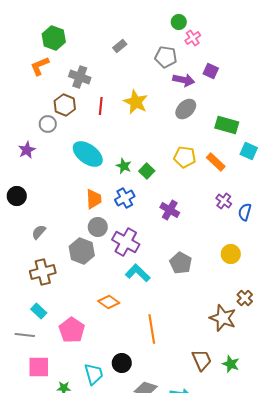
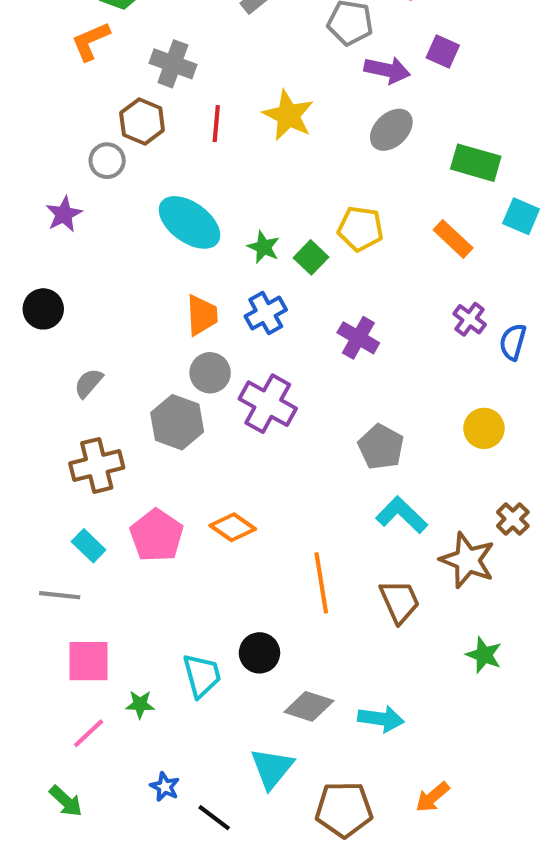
yellow pentagon: (185, 157) -> (360, 229), moved
cyan L-shape: (138, 273) -> (402, 515), moved
pink pentagon: (72, 330) -> (157, 535), moved
brown trapezoid: (202, 360) -> (400, 601), moved

